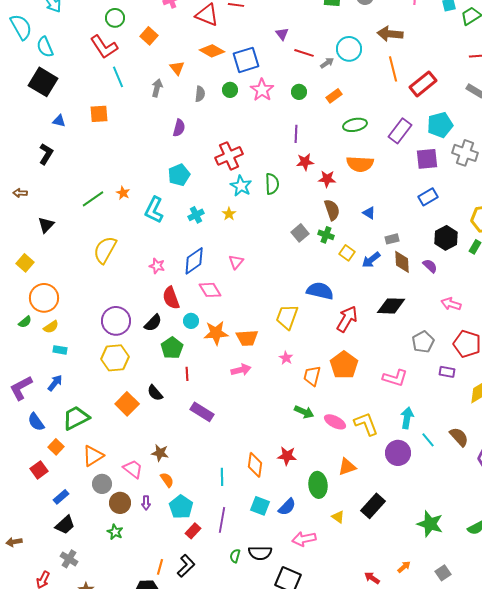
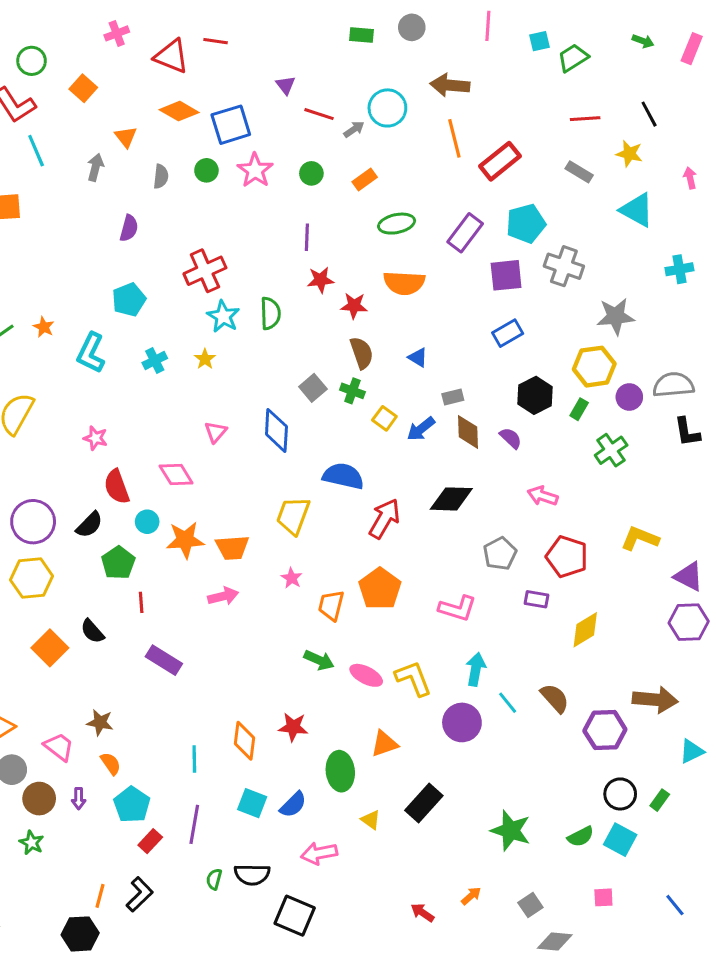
blue diamond: (194, 261) -> (276, 430), moved, turned -52

